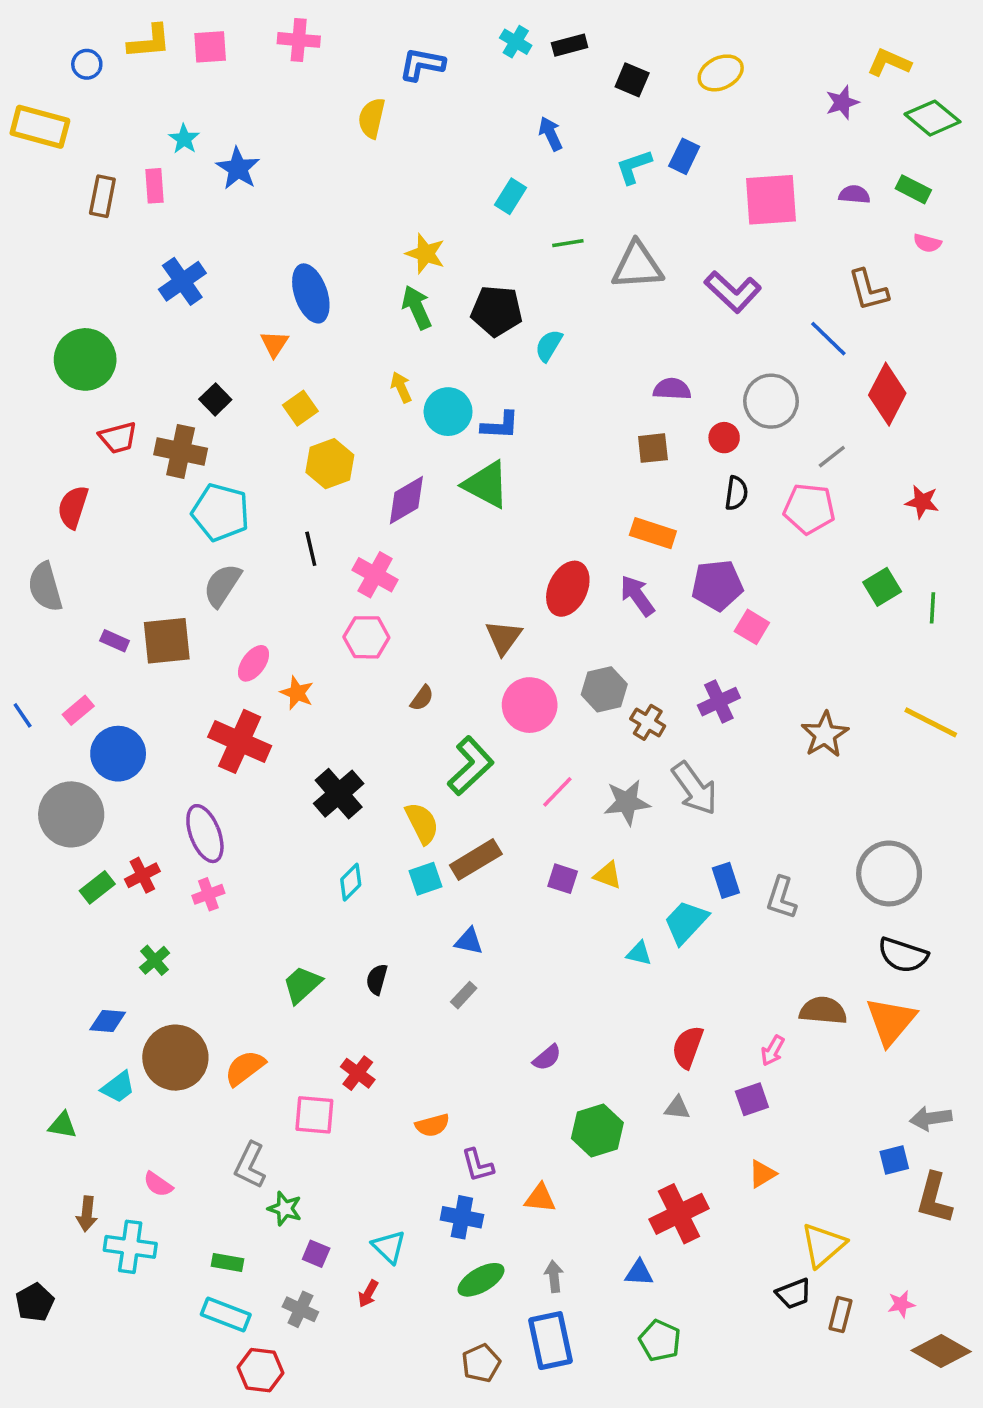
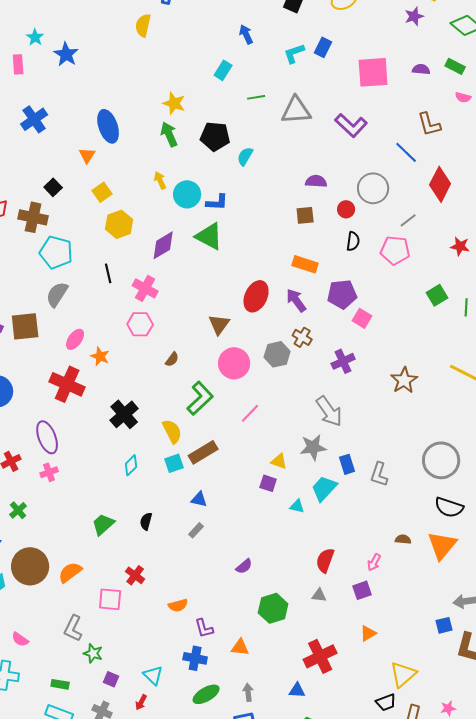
brown cross: (648, 722) -> (302, 337), moved
gray star: (627, 802) -> (313, 447), moved
purple square: (563, 879) -> (268, 483), moved
brown semicircle: (823, 1011) -> (403, 539), size x0.6

